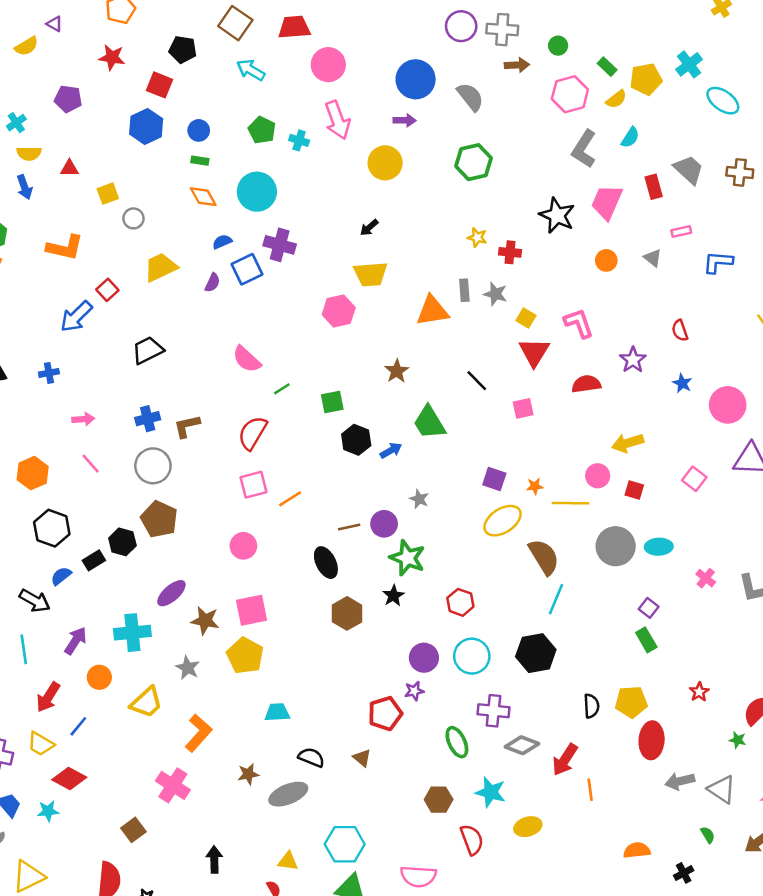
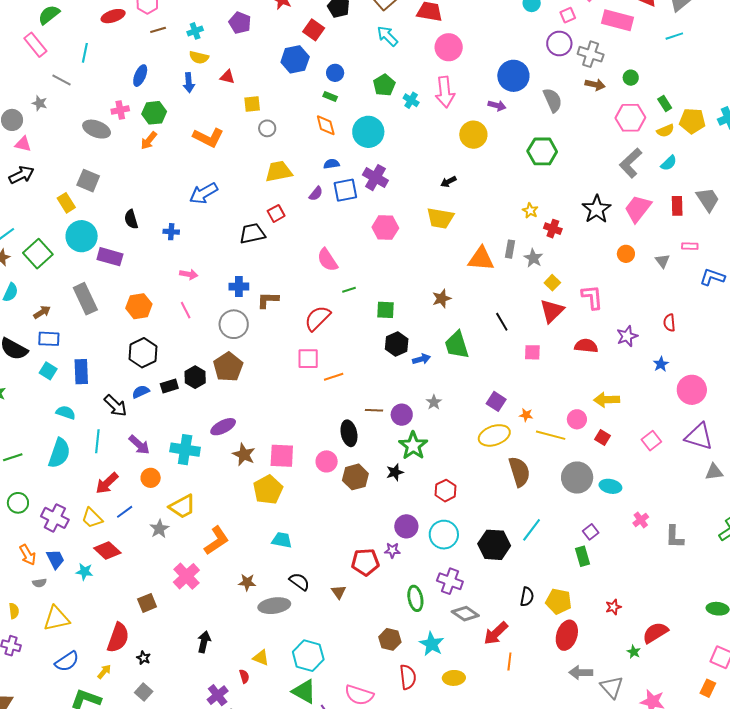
red square: (107, 290) -> (276, 213), moved
pink hexagon: (339, 311) -> (385, 228), moved
pink circle: (243, 546) -> (327, 461), moved
cyan line: (556, 599) -> (532, 530), moved
purple arrow: (76, 641) -> (139, 445), turned 85
gray star: (188, 668) -> (159, 529), moved

